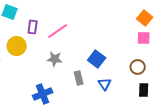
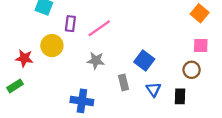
pink square: (144, 38) -> (201, 46), moved
black rectangle: (144, 90) -> (180, 96), moved
blue cross: (43, 94) -> (82, 101), turned 30

